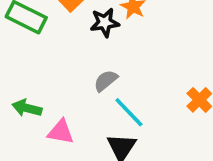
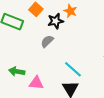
gray semicircle: (106, 81) -> (47, 41), moved

